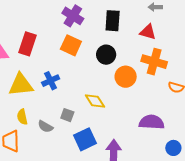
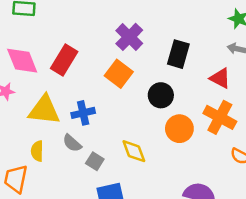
gray semicircle: (45, 126) -> (72, 143), moved

